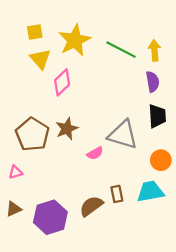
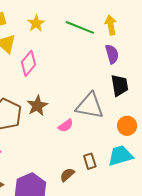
yellow star: (75, 40) -> (36, 23), size x0.6
brown semicircle: (91, 206) -> (67, 175), size x0.7

